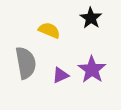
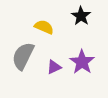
gray semicircle: (26, 63) -> (23, 56), turned -144

